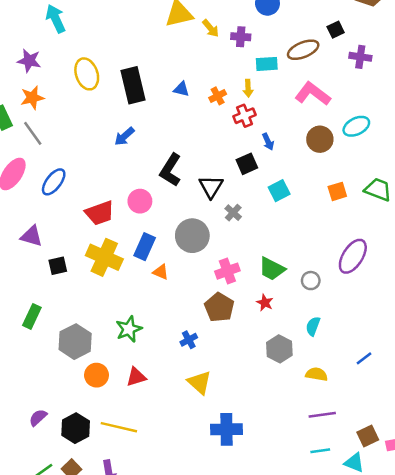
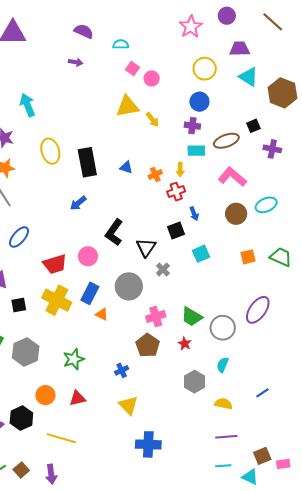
purple cross: (241, 37) -> (192, 126), moved
gray circle: (311, 281) -> (223, 328), size x1.6
gray hexagon: (75, 342) -> (26, 352), moved
black hexagon: (76, 428) -> (21, 418), moved

